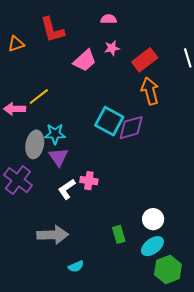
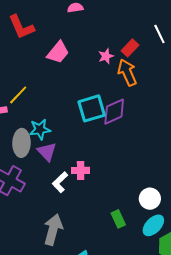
pink star: (112, 48) -> (106, 56), moved
red rectangle: (145, 60) -> (130, 48), moved, size x0.7
cyan square: (109, 121) -> (92, 108), turned -36
gray arrow: (53, 235) -> (53, 230), turned -64

